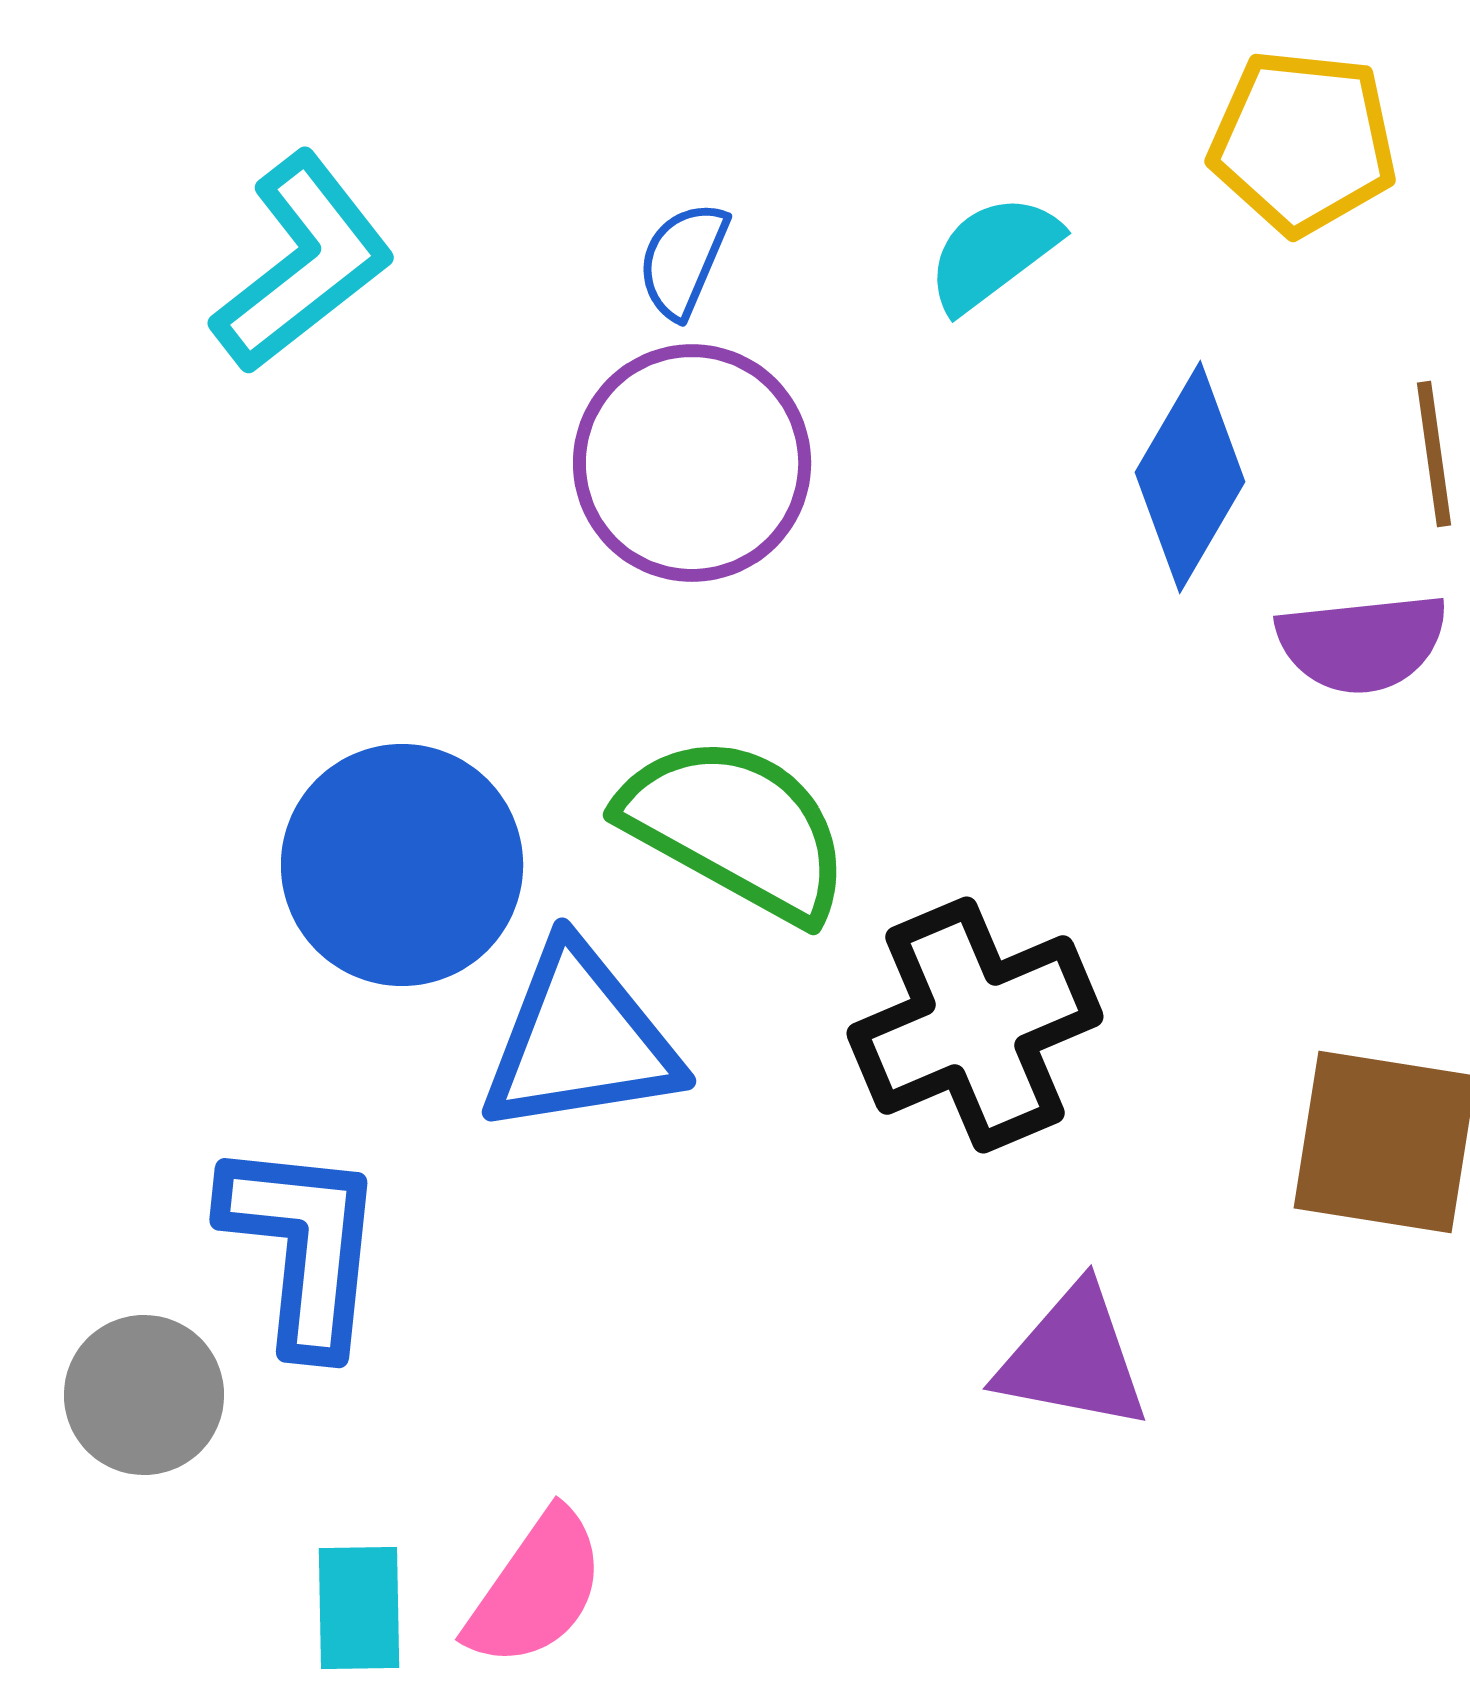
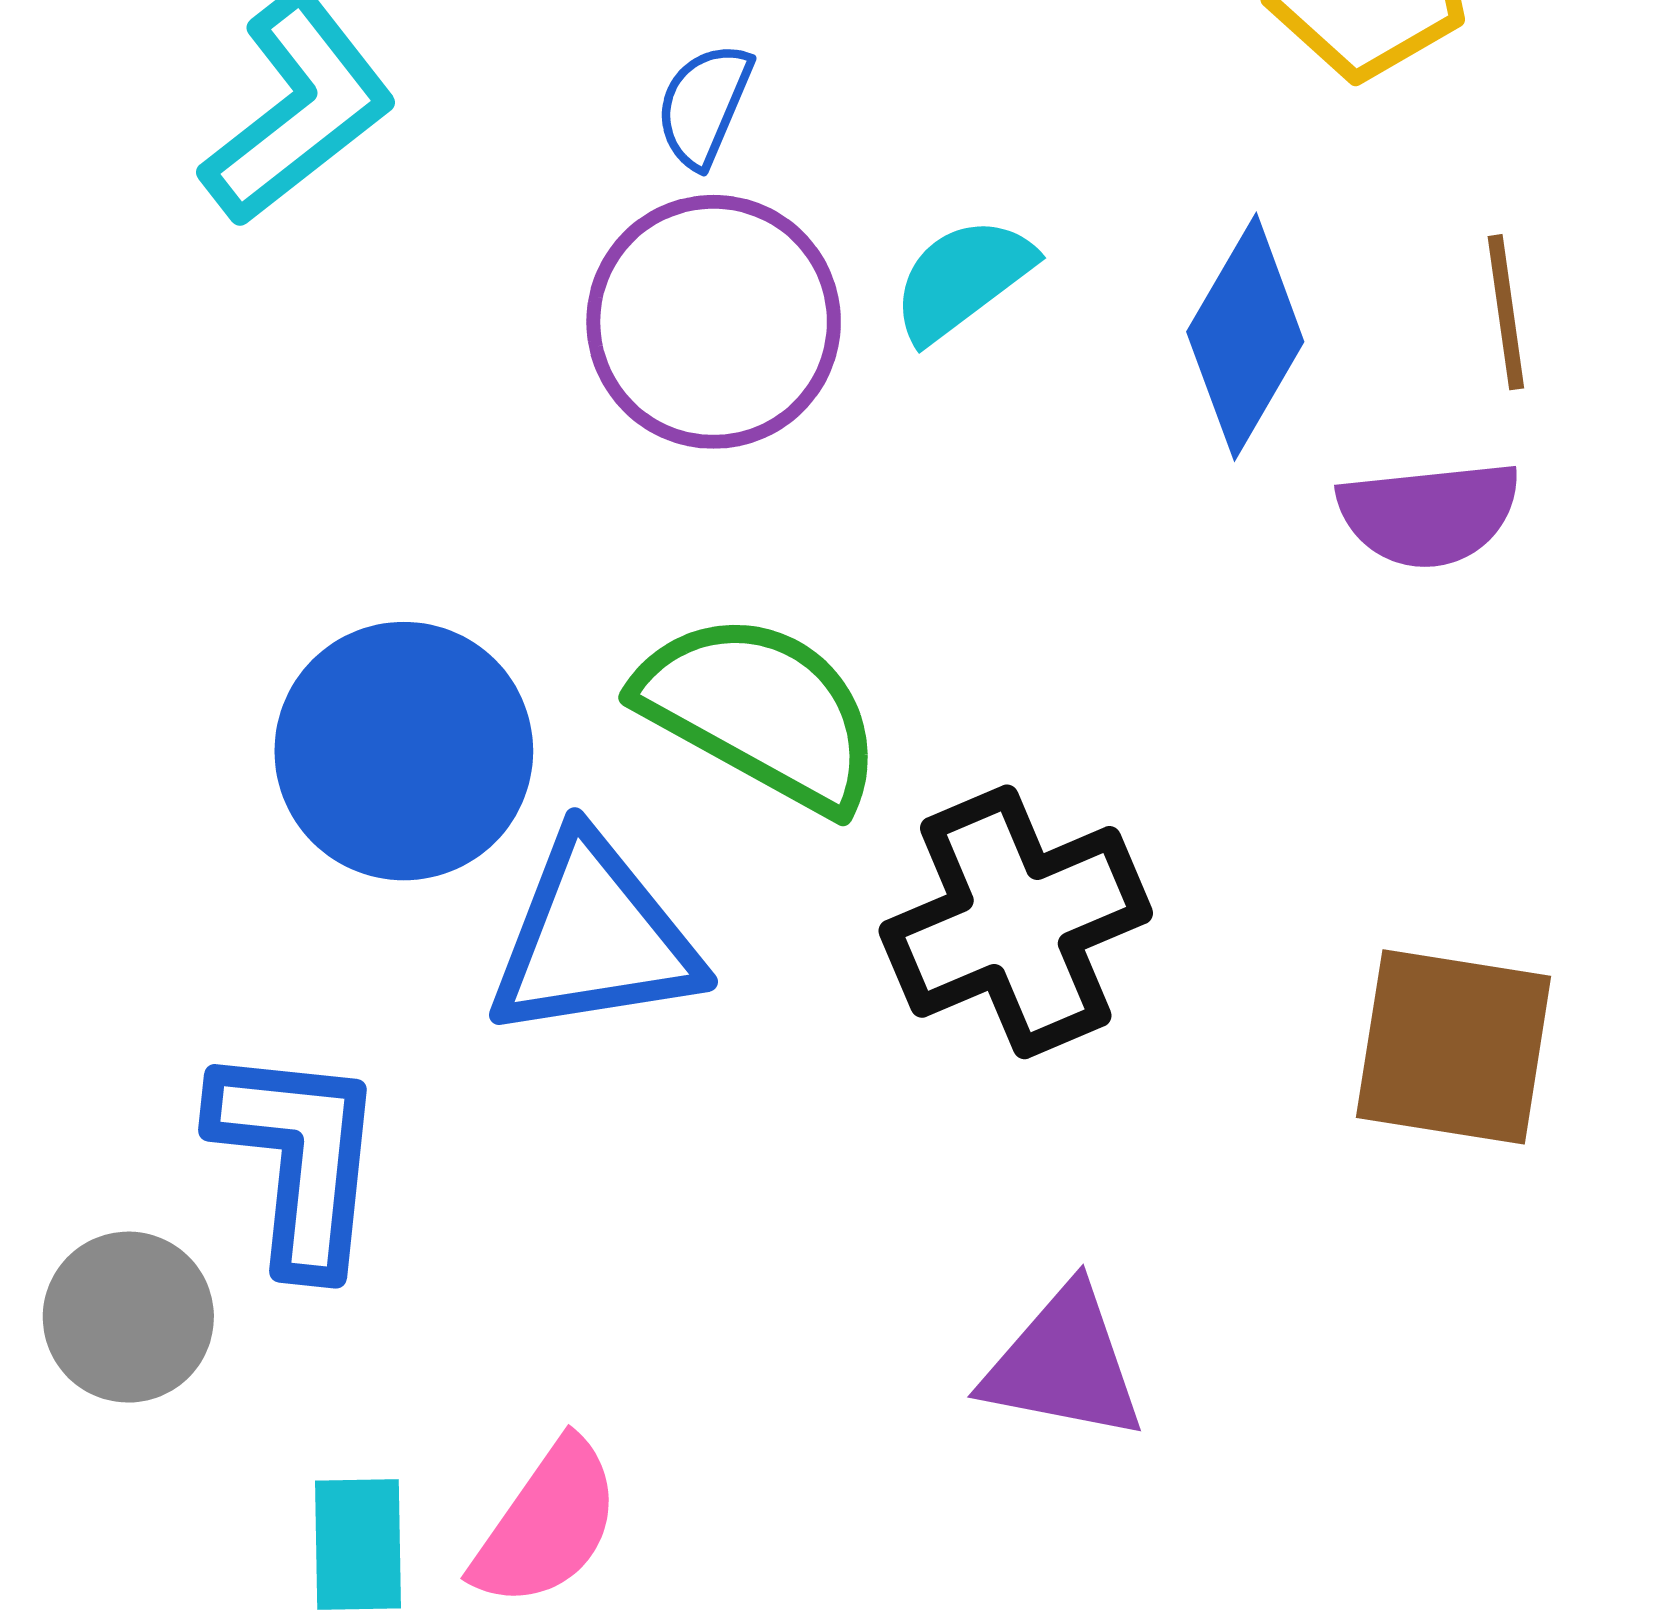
cyan semicircle: (993, 253) -> (962, 279), moved
purple triangle: (1073, 1358) -> (1064, 1364), moved

